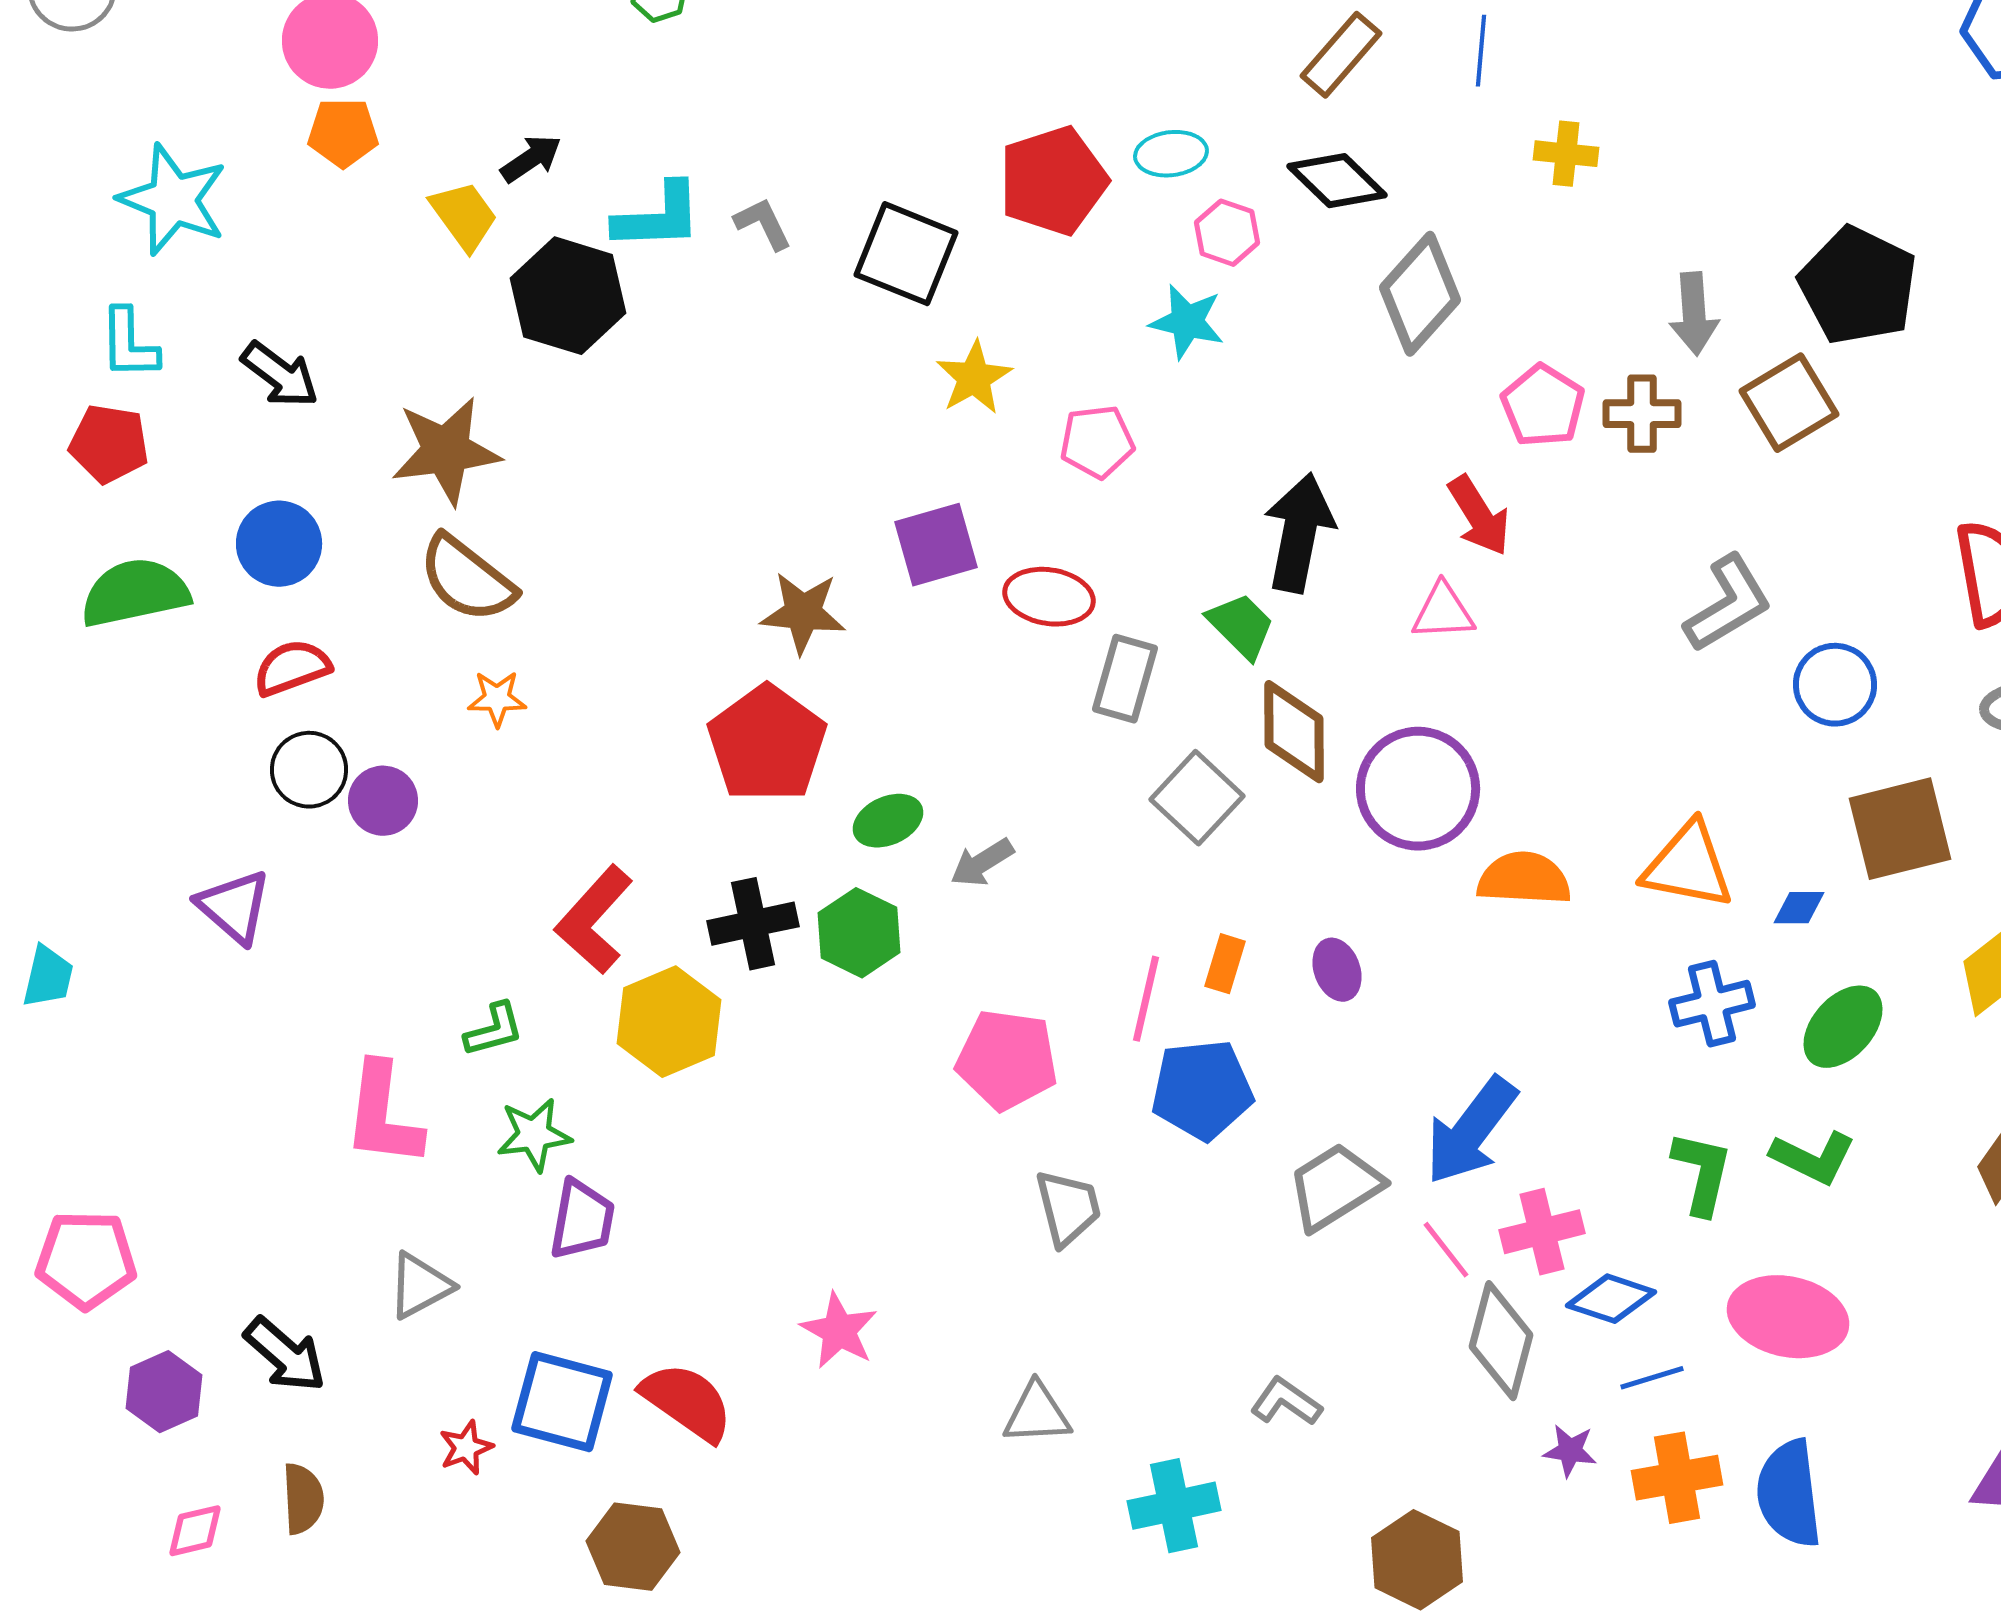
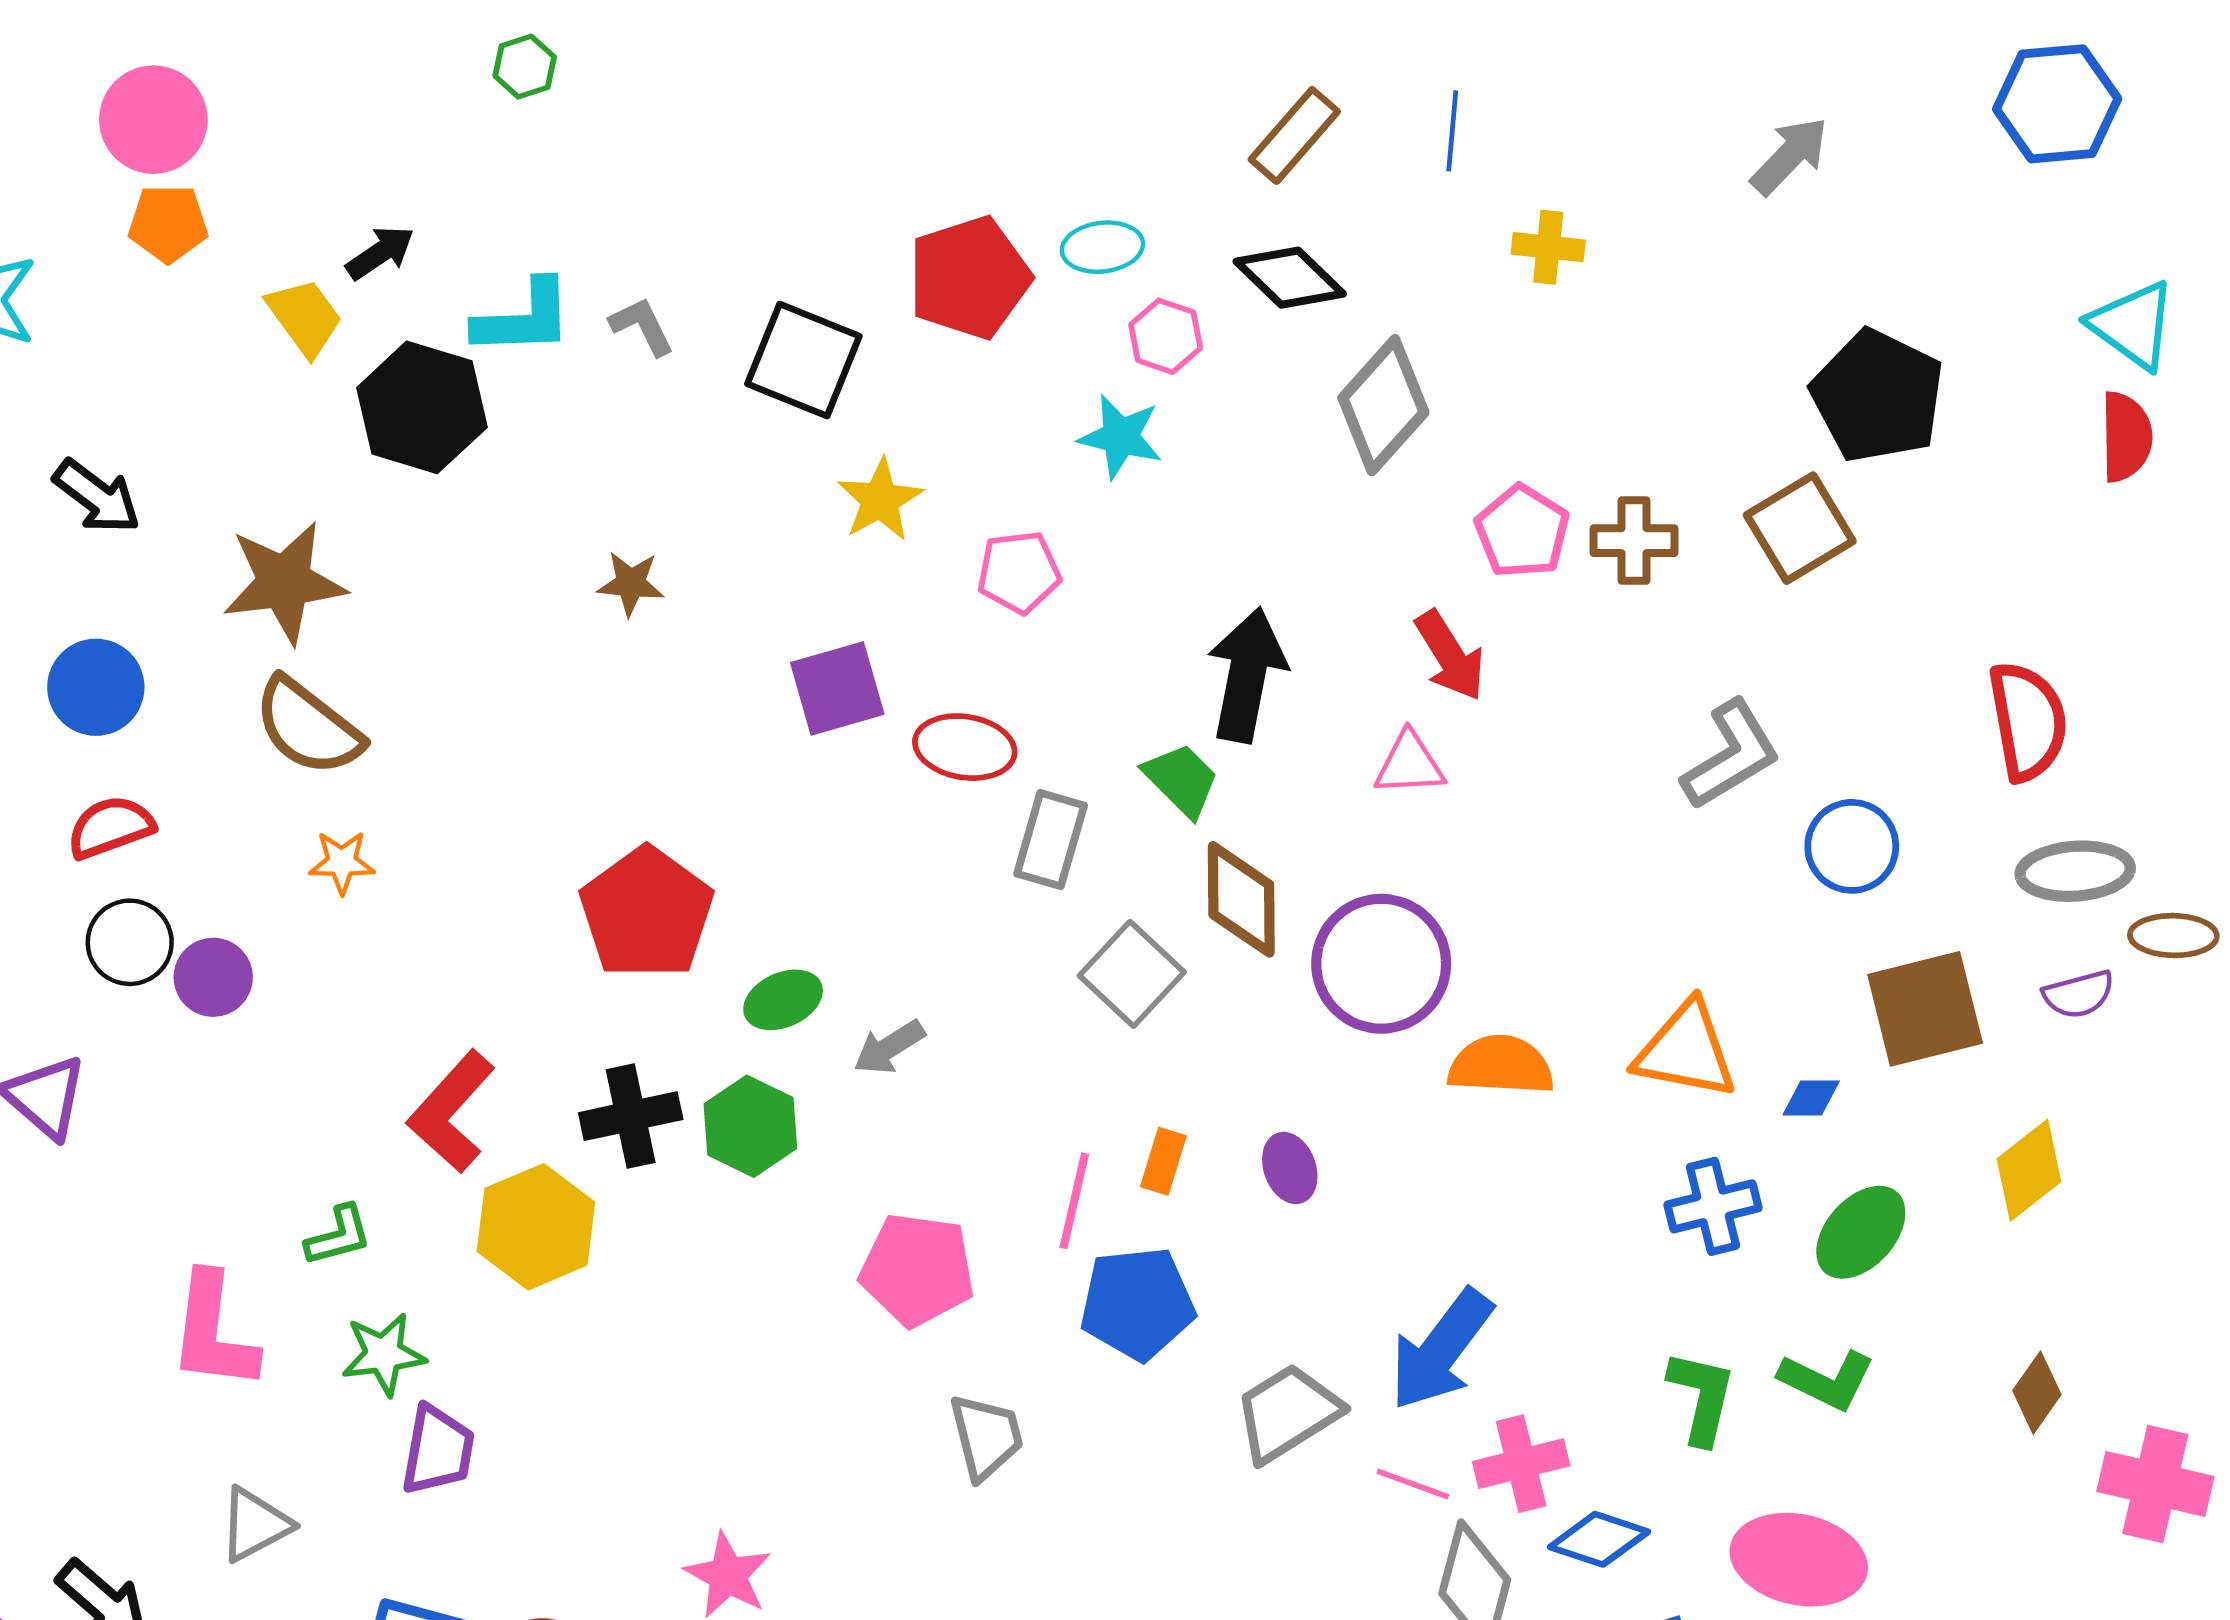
gray arrow: (1694, 314) -> (1790, 156), moved, turned -132
brown star: (803, 613) -> (631, 583), moved, size x0.7
pink line: (1446, 1250) -> (1413, 1484), turned -32

